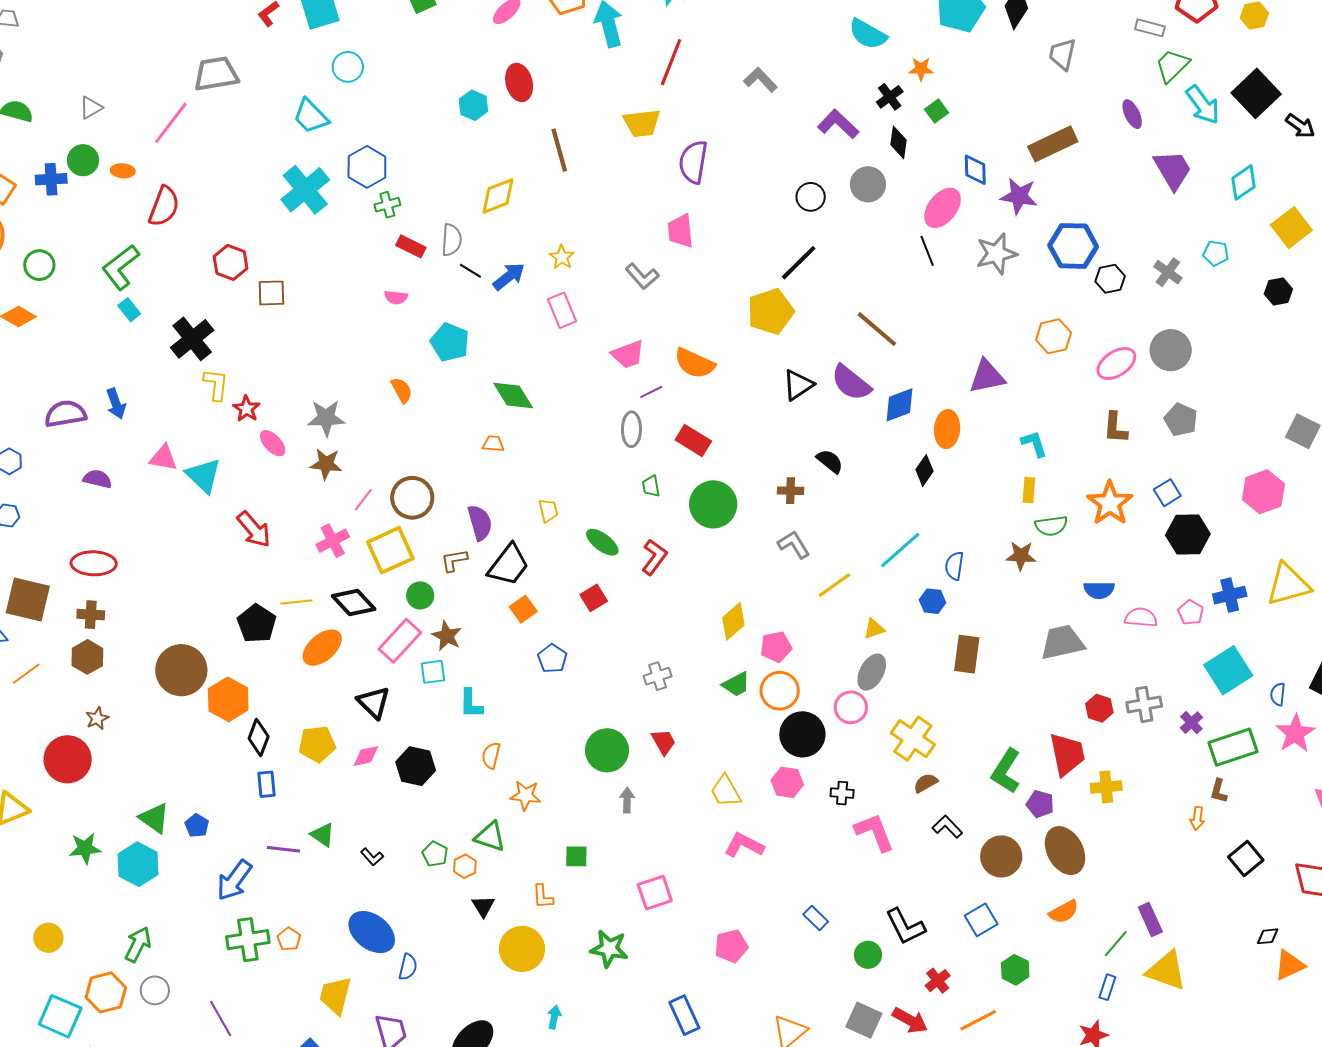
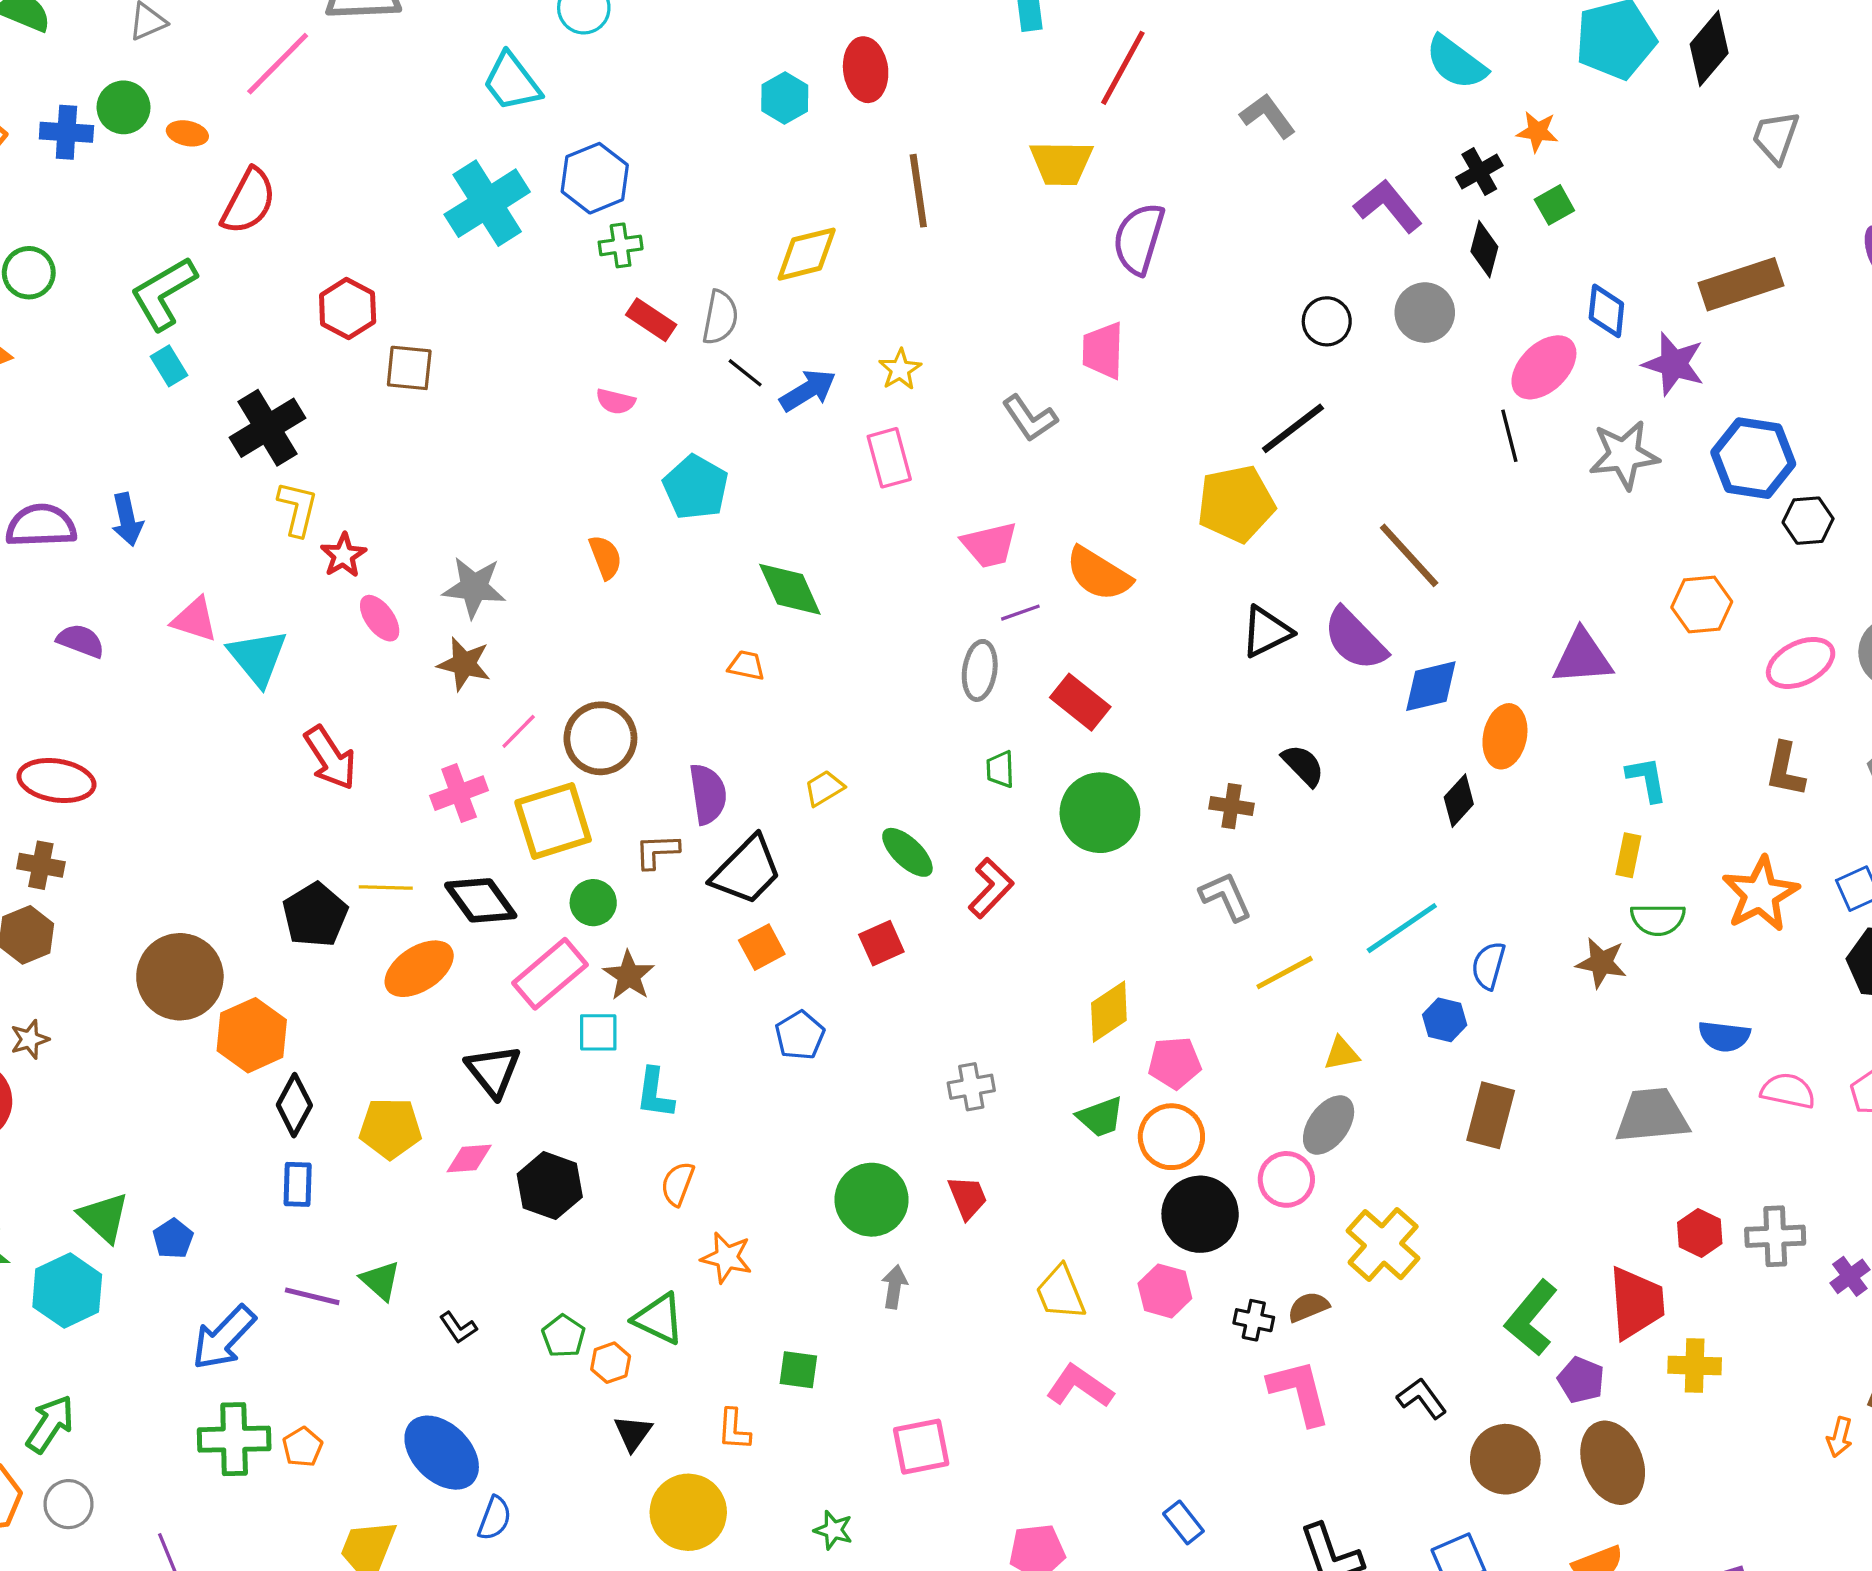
yellow trapezoid: (548, 510) -> (824, 788), turned -115
brown semicircle: (926, 783) -> (1308, 1307), moved
green star: (609, 949) -> (833, 1530), size x0.6

